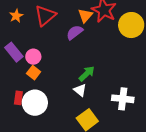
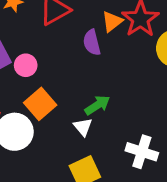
purple semicircle: (75, 32) -> (92, 42), turned -78
orange square: (34, 73) -> (40, 104), moved, size x1.5

